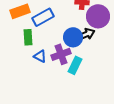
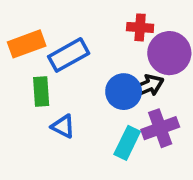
purple cross: (61, 54) -> (160, 128), moved

